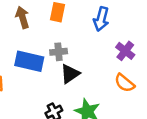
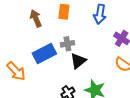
blue rectangle: (29, 61) -> (44, 53), turned -35

